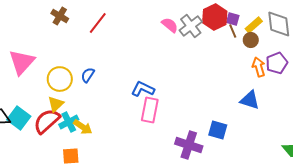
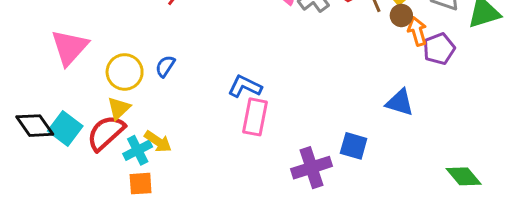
orange arrow: (259, 67) -> (417, 31), moved
cyan cross: (69, 122) -> (138, 150), moved
purple cross: (189, 145) -> (312, 168), turned -36

